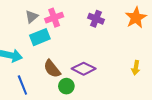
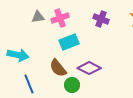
gray triangle: (32, 17) -> (38, 17), turned 32
cyan rectangle: (40, 37) -> (69, 42), moved

